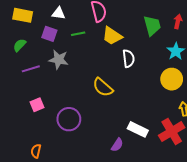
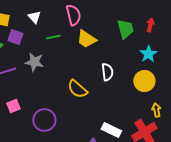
white triangle: (59, 13) -> (34, 17), turned 40
purple square: (49, 34) -> (15, 37), moved
white semicircle: (128, 59) -> (107, 72), moved

